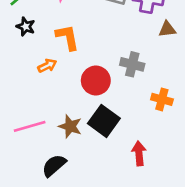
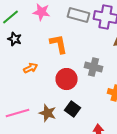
orange L-shape: (67, 37) -> (58, 44), moved
black square: (104, 121) -> (72, 109), size x0.7

